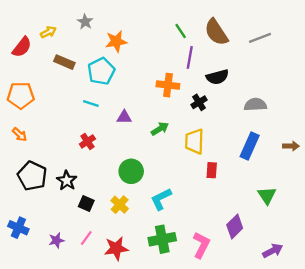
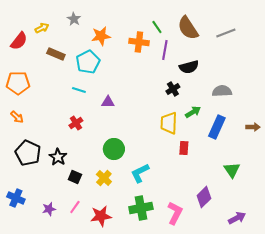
orange cross: (168, 85) -> (139, 42), moved
green arrow: (160, 129) -> (193, 112), moved

